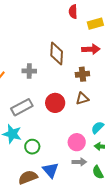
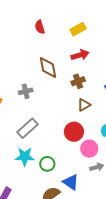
red semicircle: (73, 12) -> (40, 27), moved
red circle: (55, 103) -> (74, 132), moved

